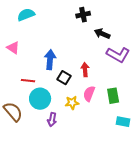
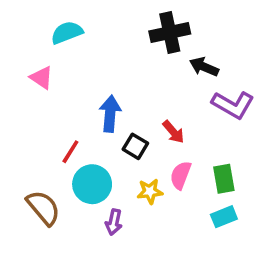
black cross: (83, 15) -> (170, 33), size x1.5
pink triangle: (13, 48) -> (42, 78), moved
red arrow: (85, 70) -> (173, 132), turned 144
red line: (28, 81) -> (70, 152), turned -64
cyan rectangle: (123, 122) -> (224, 217), moved, turned -32

